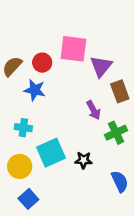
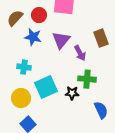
purple triangle: (101, 66) -> (61, 40), moved
green cross: (116, 133) -> (87, 79), moved, turned 30

